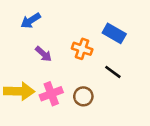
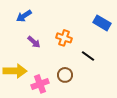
blue rectangle: (114, 33) -> (102, 23), moved
pink cross: (51, 94) -> (40, 84), moved

